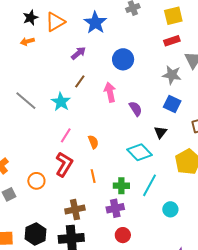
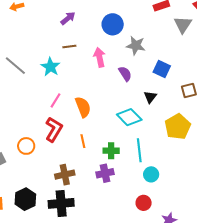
gray star: (172, 75) -> (136, 46), moved
brown line: (80, 81) -> (69, 46), turned 48
orange semicircle: (93, 142) -> (83, 107), size x1.5
cyan line: (150, 185) -> (139, 150), turned -35
cyan circle: (170, 209) -> (151, 174), moved
red circle: (123, 235) -> (144, 203), moved

